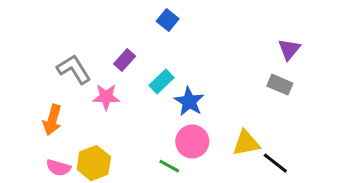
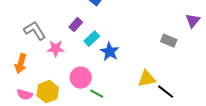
purple triangle: (289, 49) -> (193, 21), moved
purple rectangle: (125, 60) -> (76, 25), moved
pink circle: (192, 142) -> (81, 78), moved

